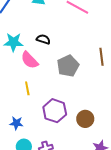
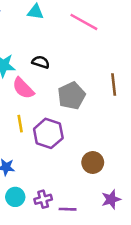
purple hexagon: (55, 111) -> (48, 133), moved

